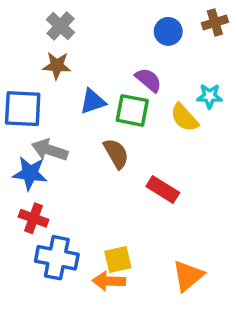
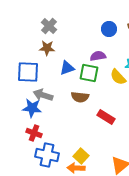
purple semicircle: (148, 80) -> (98, 56), turned -49
brown semicircle: (116, 154) -> (80, 97), turned 126
yellow square: (118, 260) -> (81, 156), turned -35

